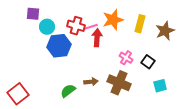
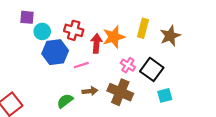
orange star: (113, 20) -> (114, 37), moved
pink line: (91, 27) -> (81, 65), moved
black square: (148, 62) -> (152, 69), size x1.5

